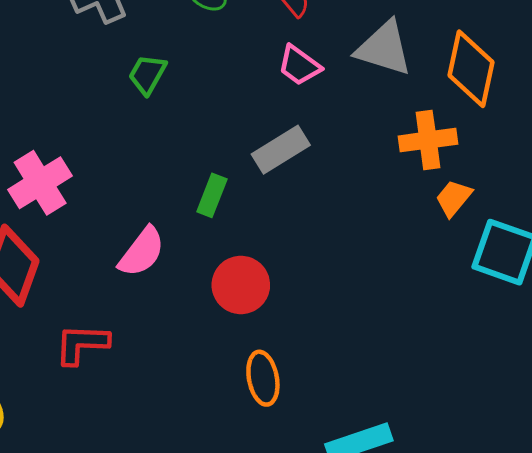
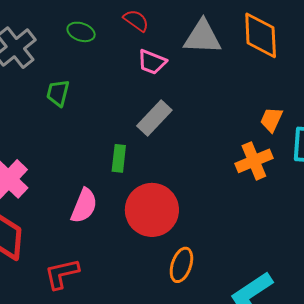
orange cross: (428, 140) -> (254, 161), moved
red circle: (241, 285) -> (152, 210), size x1.4
orange ellipse: (263, 378) -> (181, 265), turned 44

